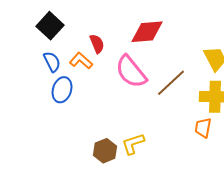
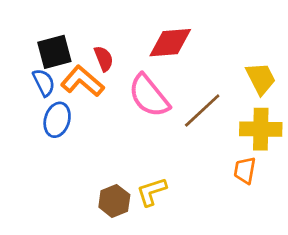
black square: (50, 26) -> (54, 52), moved, turned 32
orange L-shape: (81, 61) -> (82, 81), size x1.4

